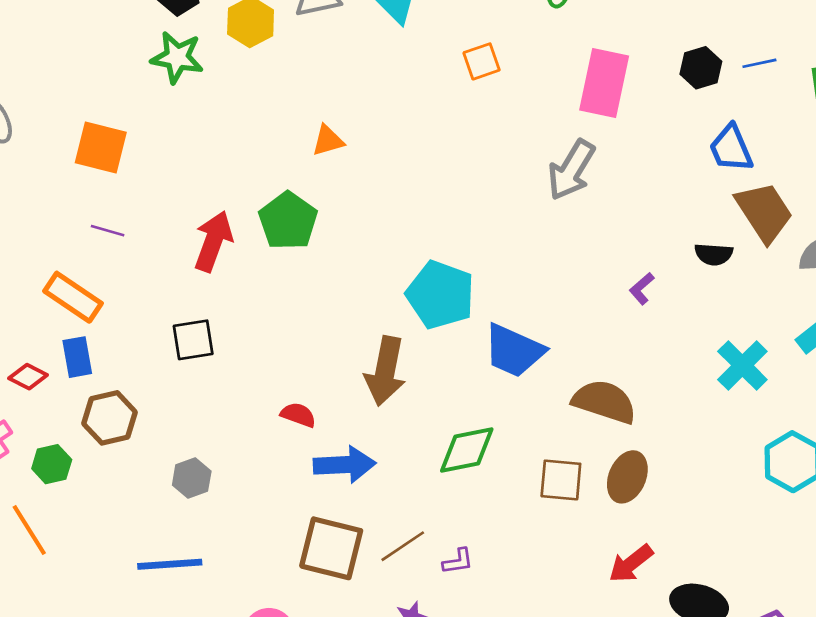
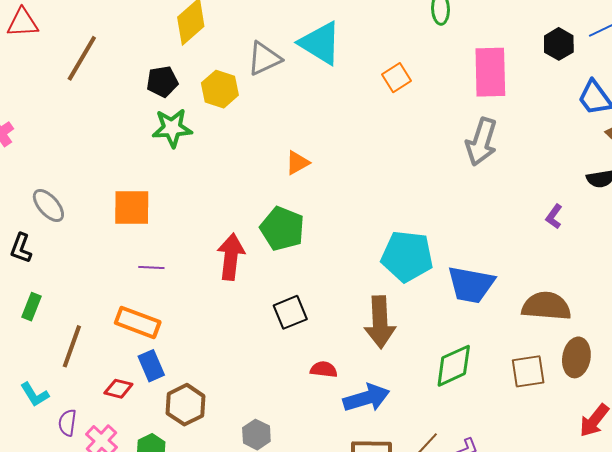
black square: (193, 340) -> (290, 312), moved

